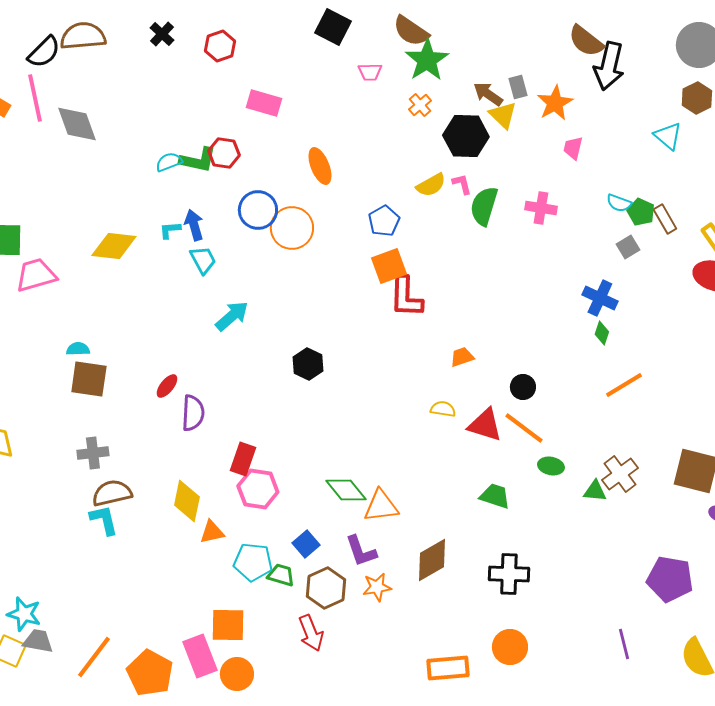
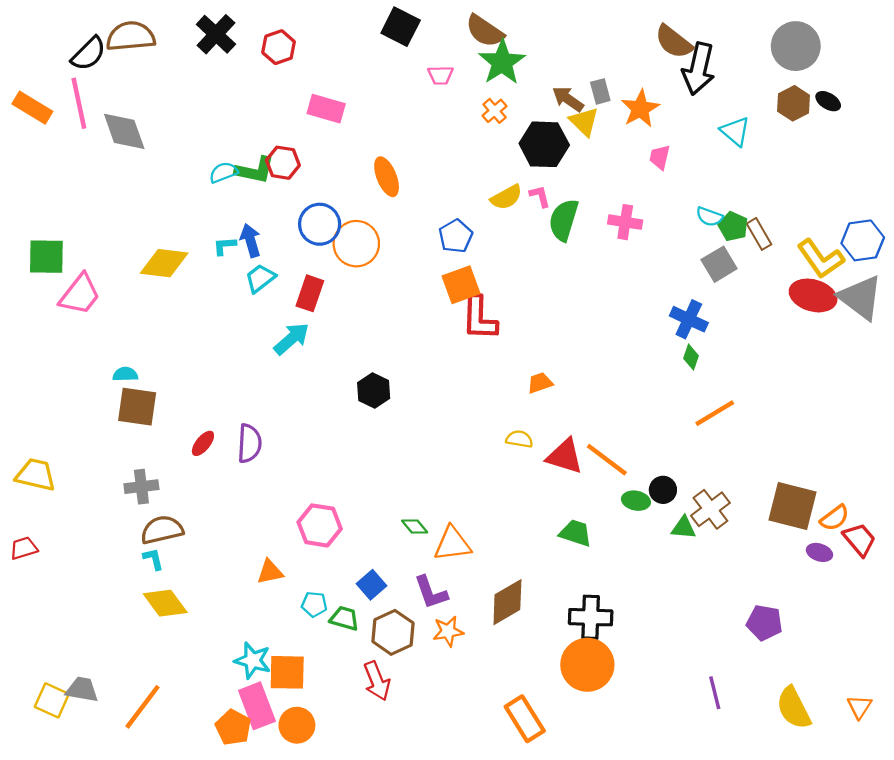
black cross: (162, 34) -> (216, 34), size x1.5
cyan triangle: (668, 136) -> (735, 131), moved
gray square: (628, 247) -> (719, 264), size x1.4
cyan trapezoid: (203, 260) -> (260, 278), turned -100
pink trapezoid: (36, 275) -> (80, 294), turned 144
red ellipse: (167, 386) -> (203, 443), moved
black circle: (523, 387) -> (663, 490), moved
red rectangle: (243, 459) -> (310, 293), moved
green diamond: (346, 490) -> (415, 527), size x0.6
yellow diamond: (187, 501) -> (165, 603), moved, turned -48
cyan L-shape: (104, 520) -> (153, 559), size x0.7
cyan pentagon: (253, 562) -> (314, 604), size x0.6
purple pentagon: (670, 579) -> (764, 623), size x0.7
cyan star: (24, 614) -> (253, 660), moved
orange circle: (510, 647) -> (587, 665), moved, size x1.4
orange rectangle: (448, 668) -> (525, 719), turned 63
orange pentagon: (150, 673) -> (233, 727), moved, size x0.7

